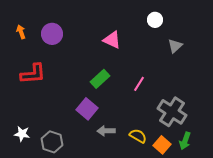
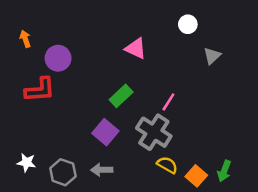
purple circle: (52, 34) -> (58, 58), moved
gray cross: (172, 112) -> (154, 132), moved
gray arrow: (106, 131) -> (102, 170), moved

